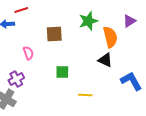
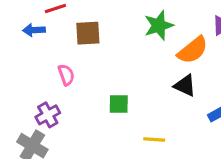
brown square: (54, 34) -> (88, 33), moved
orange semicircle: (110, 37) -> (193, 50), turned 65

